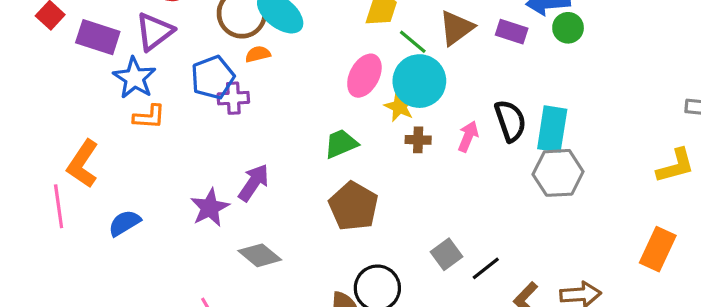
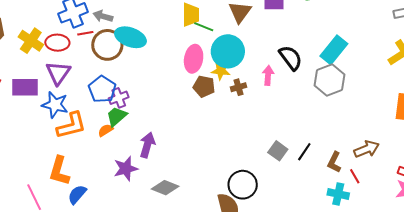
green line: (413, 42) -> (204, 27), moved
orange semicircle: (258, 54) -> (106, 130), moved
orange L-shape: (149, 117) -> (71, 125), size x1.5
cyan rectangle: (552, 129) -> (334, 50), moved, turned 48
green trapezoid: (341, 144) -> (117, 116), moved
orange L-shape: (83, 164) -> (59, 171), moved
brown pentagon: (354, 206) -> (204, 86), moved, size x0.7
purple star: (210, 208) -> (126, 169), turned 30

